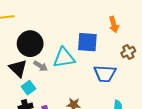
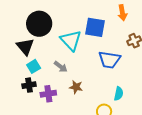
cyan triangle: (64, 58) -> (71, 40), turned 50
gray arrow: (41, 66) -> (61, 67), moved

